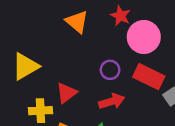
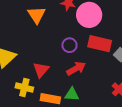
orange triangle: (77, 22) -> (37, 15), turned 30
yellow cross: (40, 111) -> (24, 88), turned 30

